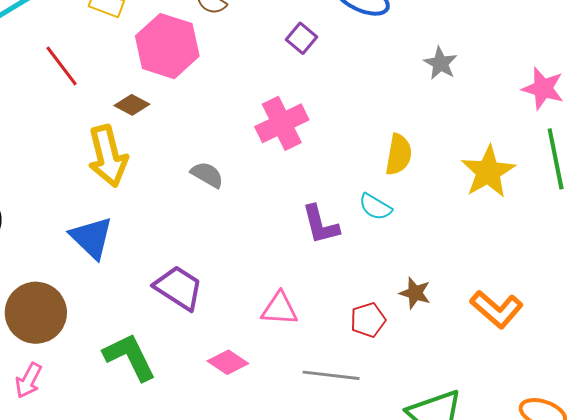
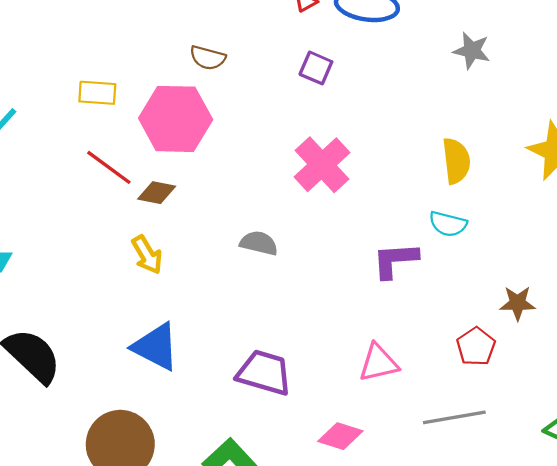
red line: (62, 66) -> (109, 167), moved
yellow arrow: (108, 156) -> (147, 255), size x0.6
purple L-shape: (320, 225) -> (395, 260), turned 117

